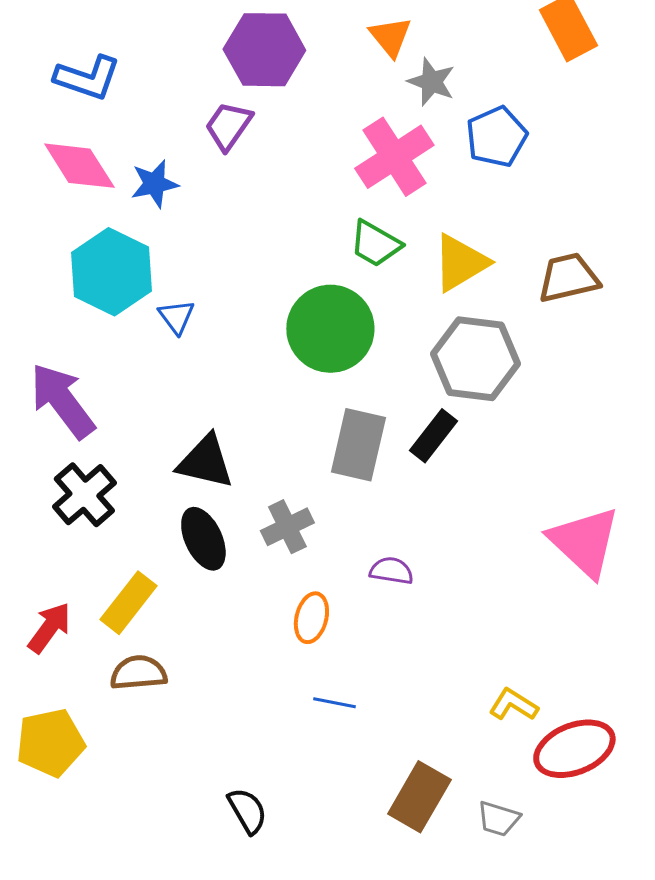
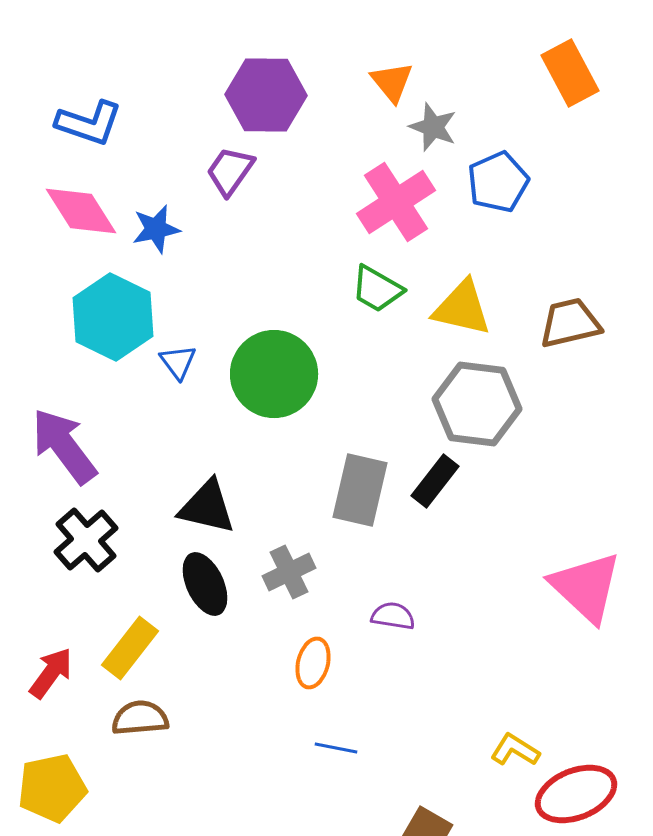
yellow triangle: (460, 263) -> (462, 308), turned 44
green circle: (330, 329) -> (274, 374), moved

